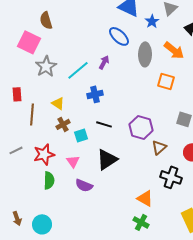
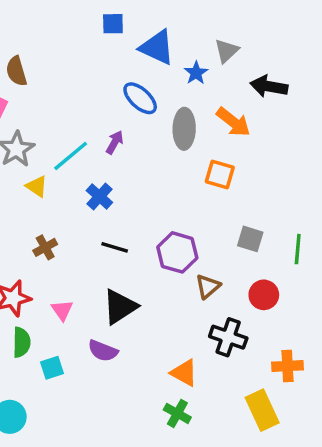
blue cross: (95, 94) -> (99, 197), turned -35
yellow triangle: (58, 103) -> (37, 186), moved
cyan square: (81, 135) -> (52, 368), moved
purple semicircle: (84, 185) -> (103, 351), moved

